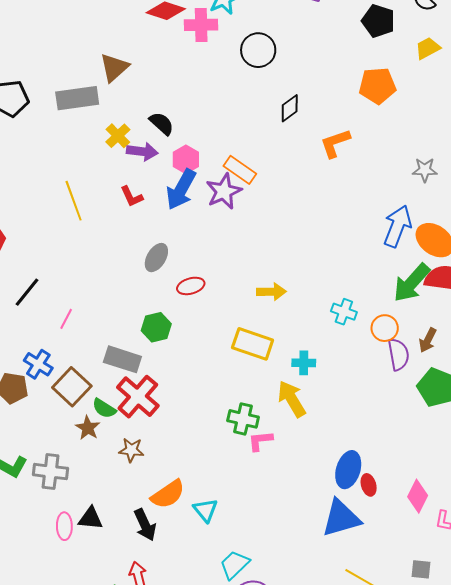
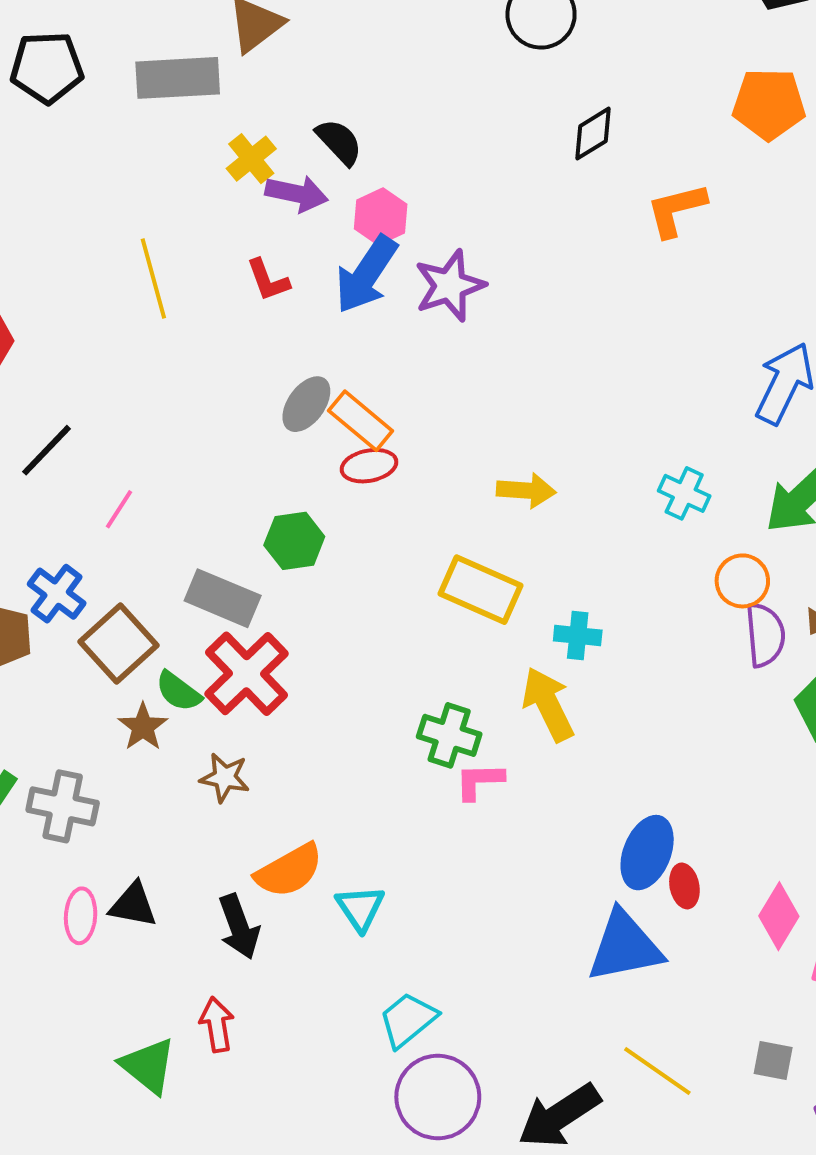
orange rectangle: (240, 170) -> (361, 421), moved
cyan cross: (344, 312) -> (684, 493), moved

